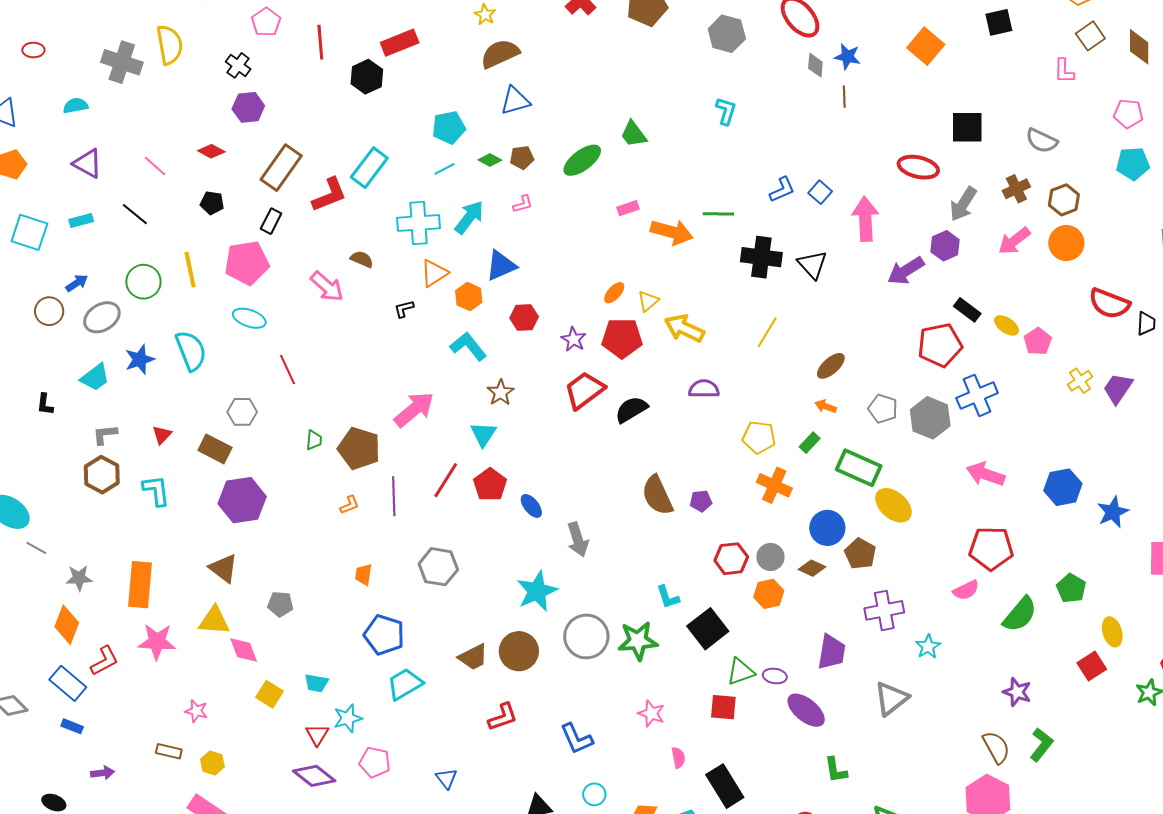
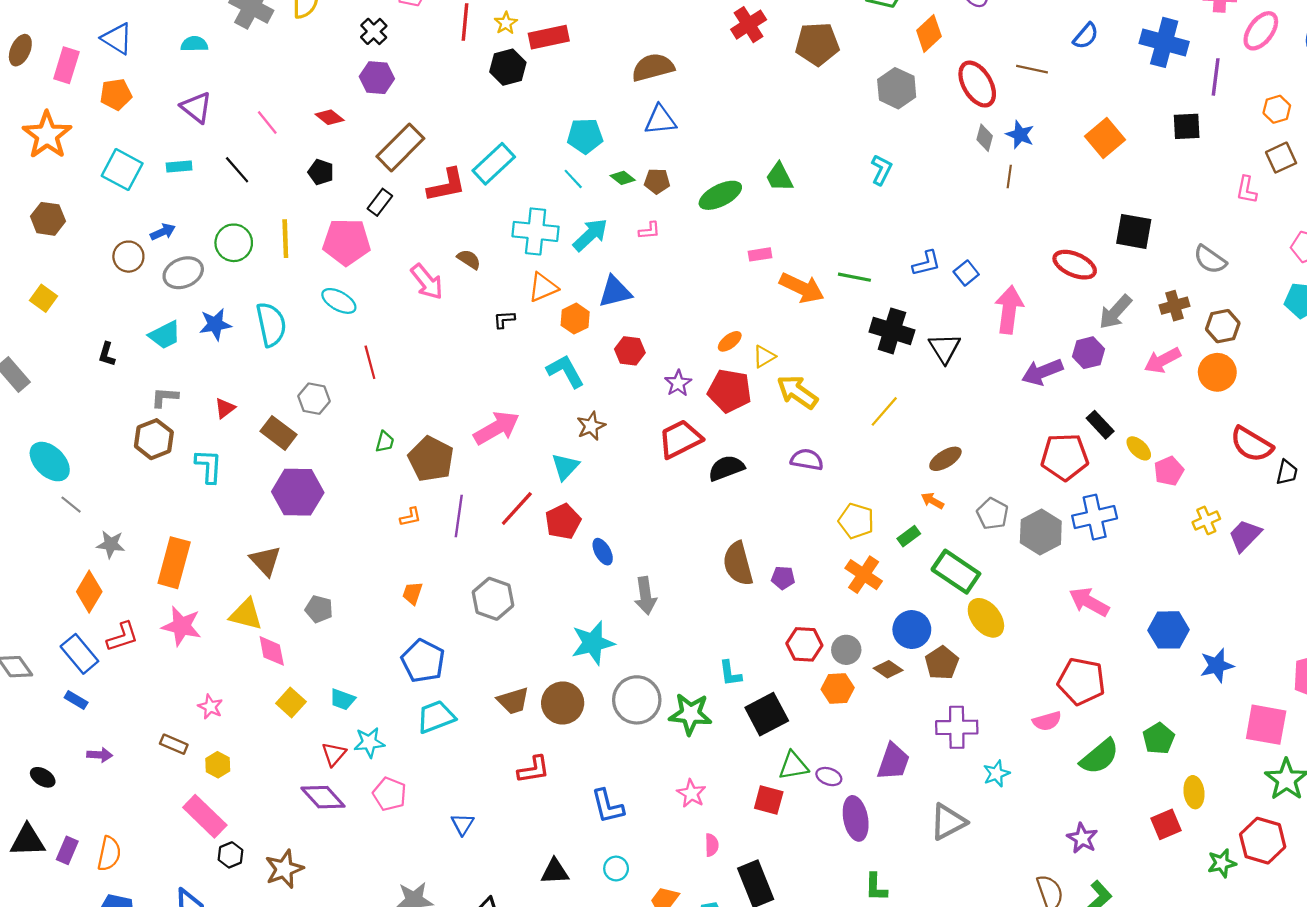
yellow star: (485, 15) -> (506, 23), moved
cyan line: (445, 169) -> (573, 179), turned 65
purple ellipse: (806, 710) -> (856, 818), turned 30

